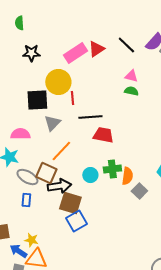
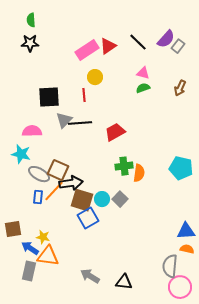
black star: (31, 53) -> (30, 43), moved
yellow circle: (58, 82) -> (95, 77), moved, size x0.6
green semicircle: (131, 91) -> (143, 88), turned -32
black line: (90, 117) -> (80, 123), moved
red trapezoid: (103, 135) -> (115, 132), turned -40
orange line: (61, 151) -> (54, 191), moved
cyan circle: (90, 175) -> (102, 199), moved
gray square: (139, 191) -> (120, 199), moved

